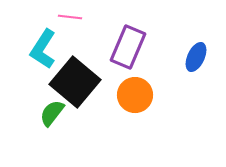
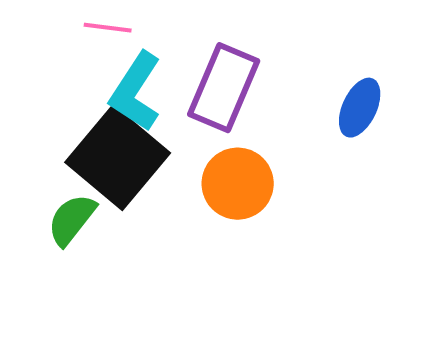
cyan L-shape: (43, 49) -> (136, 92), moved

